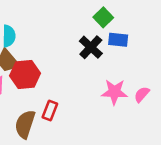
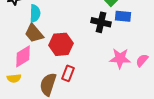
black cross: (91, 47) -> (101, 22), turned -30
red hexagon: (25, 75) -> (61, 44), moved

